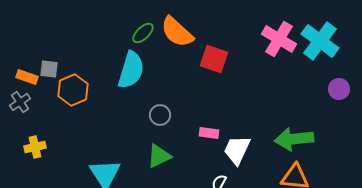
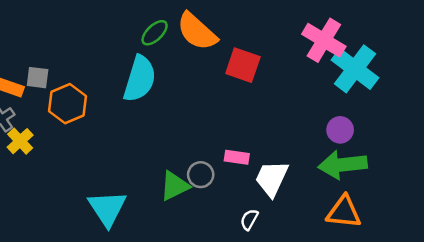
cyan cross: (320, 41) -> (355, 69), moved
purple circle: (339, 89) -> (340, 130), moved
gray circle: (160, 115) -> (201, 175), moved
yellow cross: (35, 147) -> (20, 141), moved, turned -30

